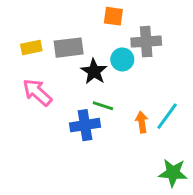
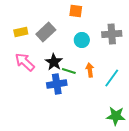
gray cross: (146, 42) -> (112, 34), moved
gray rectangle: (69, 48) -> (46, 32), turned -36
black star: (94, 71) -> (54, 62), moved
orange arrow: (142, 122) -> (90, 70), moved

